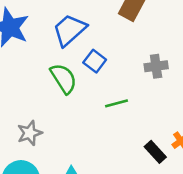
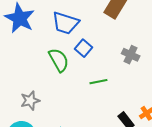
blue trapezoid: (69, 30) -> (65, 23), turned -124
gray cross: (156, 66) -> (131, 55), turned 30

